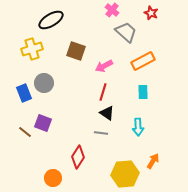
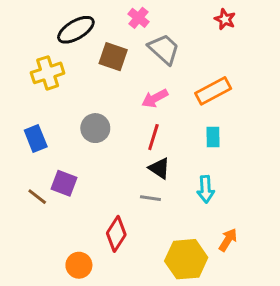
pink cross: (112, 10) -> (139, 18), moved
gray trapezoid: (126, 32) -> (164, 49), moved
brown square: (76, 51) -> (113, 57), moved
gray circle: (44, 83) -> (95, 128), moved

